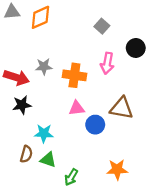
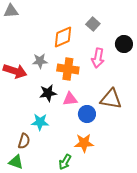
orange diamond: (40, 17) -> (63, 37), moved
black star: (22, 105) -> (48, 93), moved
green triangle: (48, 160) -> (16, 162), moved
orange star: (117, 169) -> (84, 143), moved

